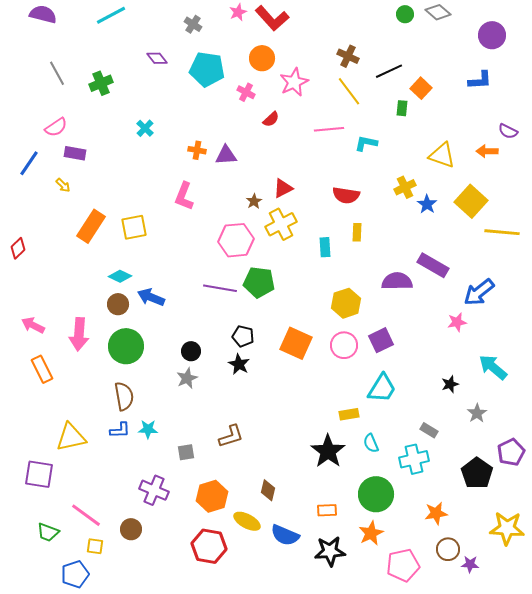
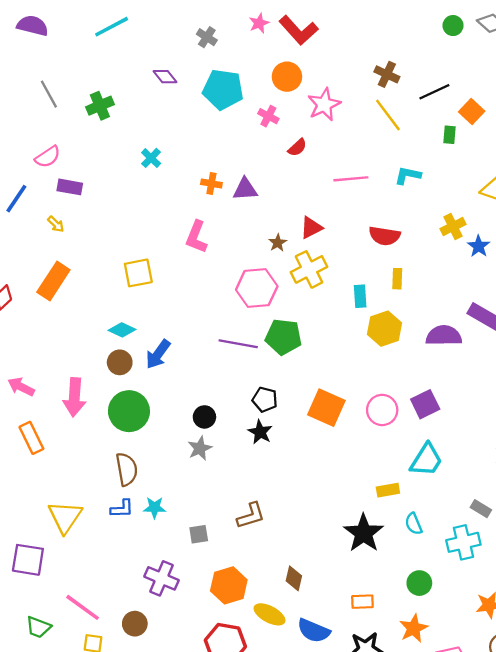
pink line: (329, 129) -> (351, 179), moved
orange rectangle: (91, 226) -> (53, 281), moved
blue arrow: (151, 297) -> (158, 354), turned -76
yellow hexagon: (346, 303) -> (384, 329), moved
yellow triangle: (71, 437) -> (65, 517), turned -44
green circle: (376, 494) -> (419, 583), size x0.6

